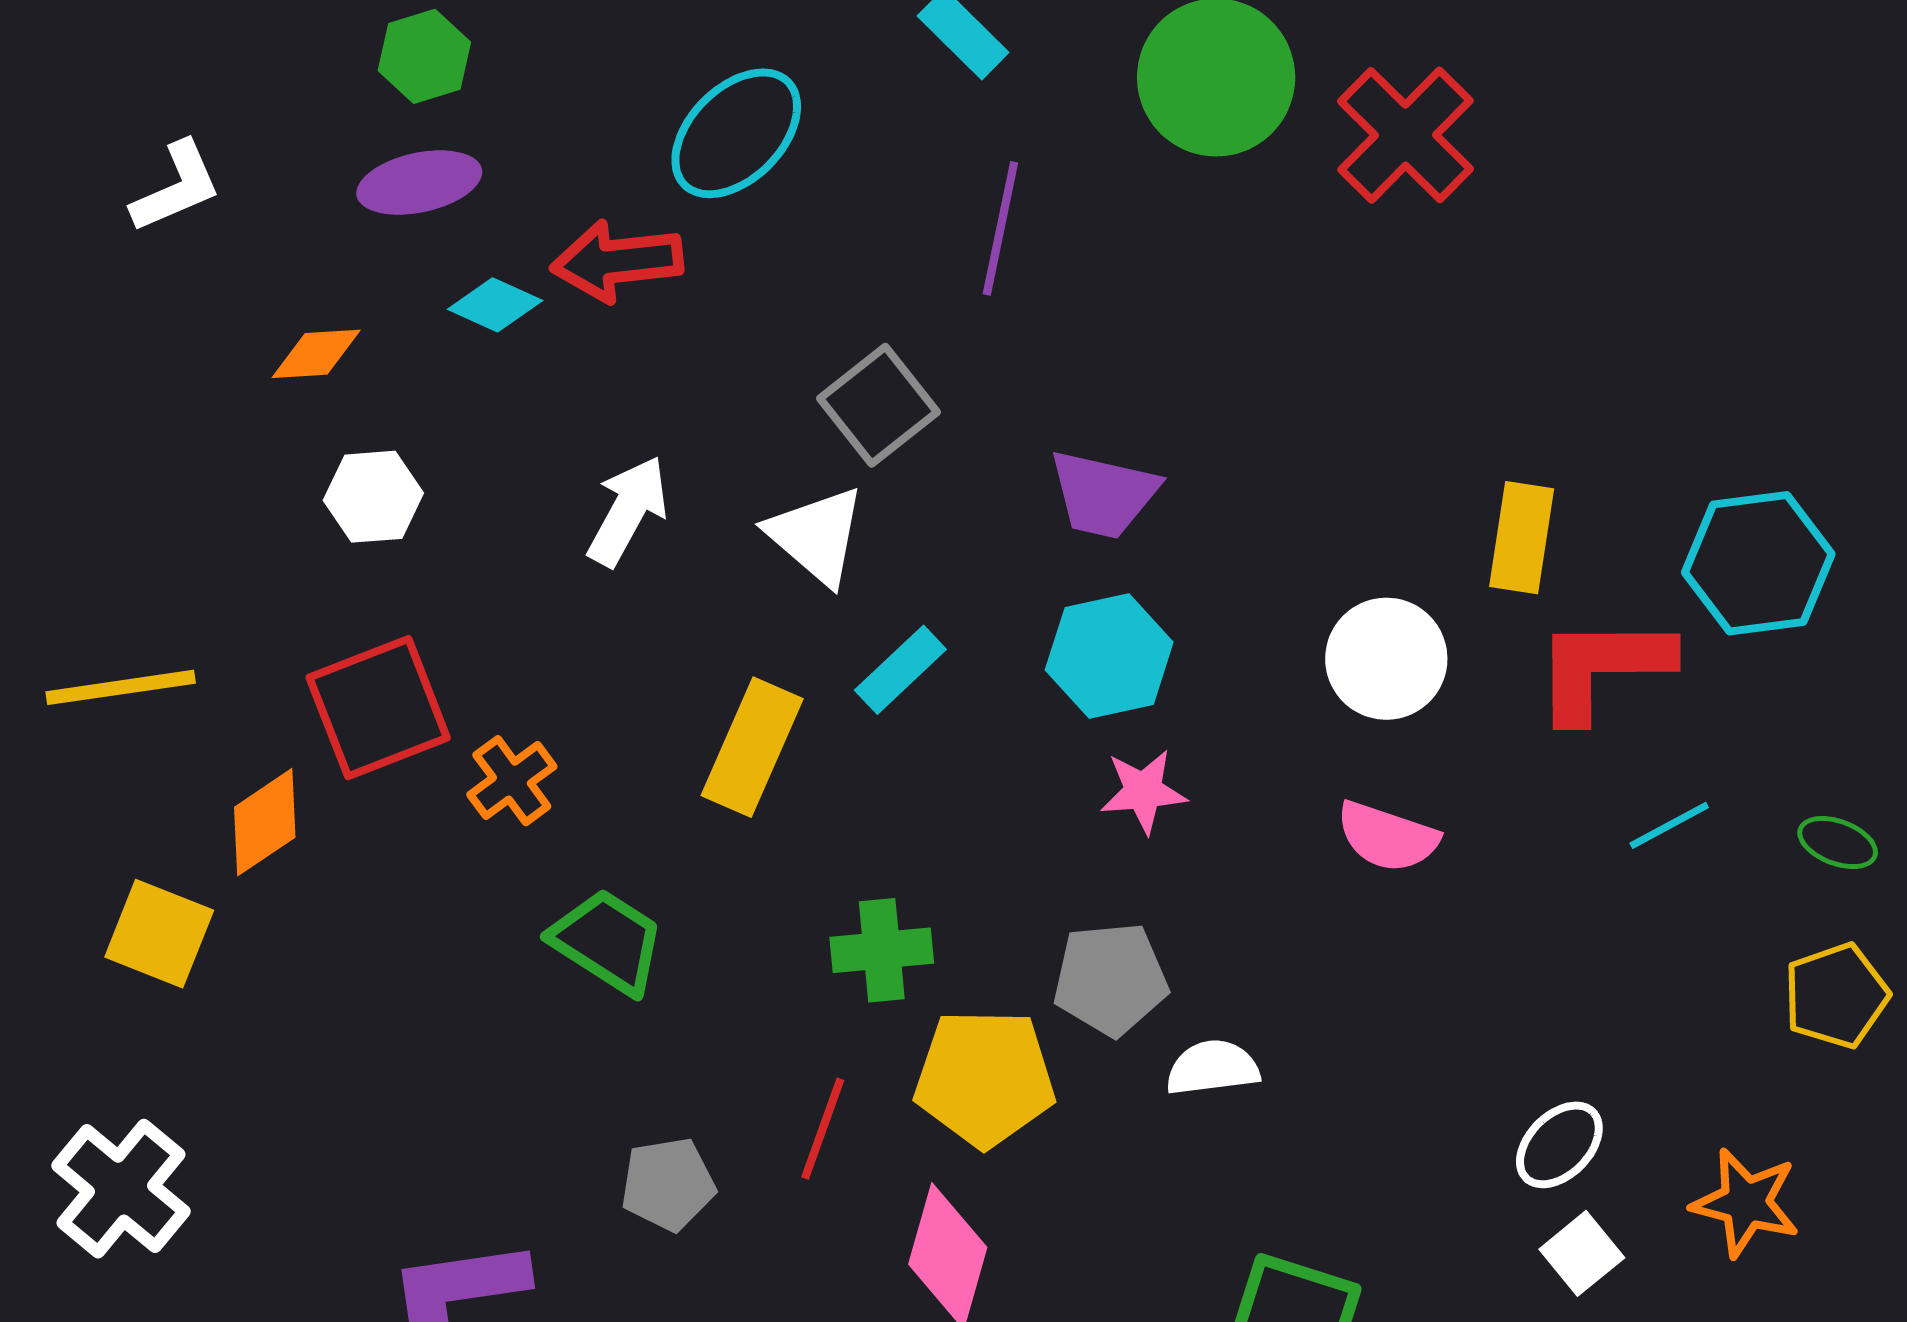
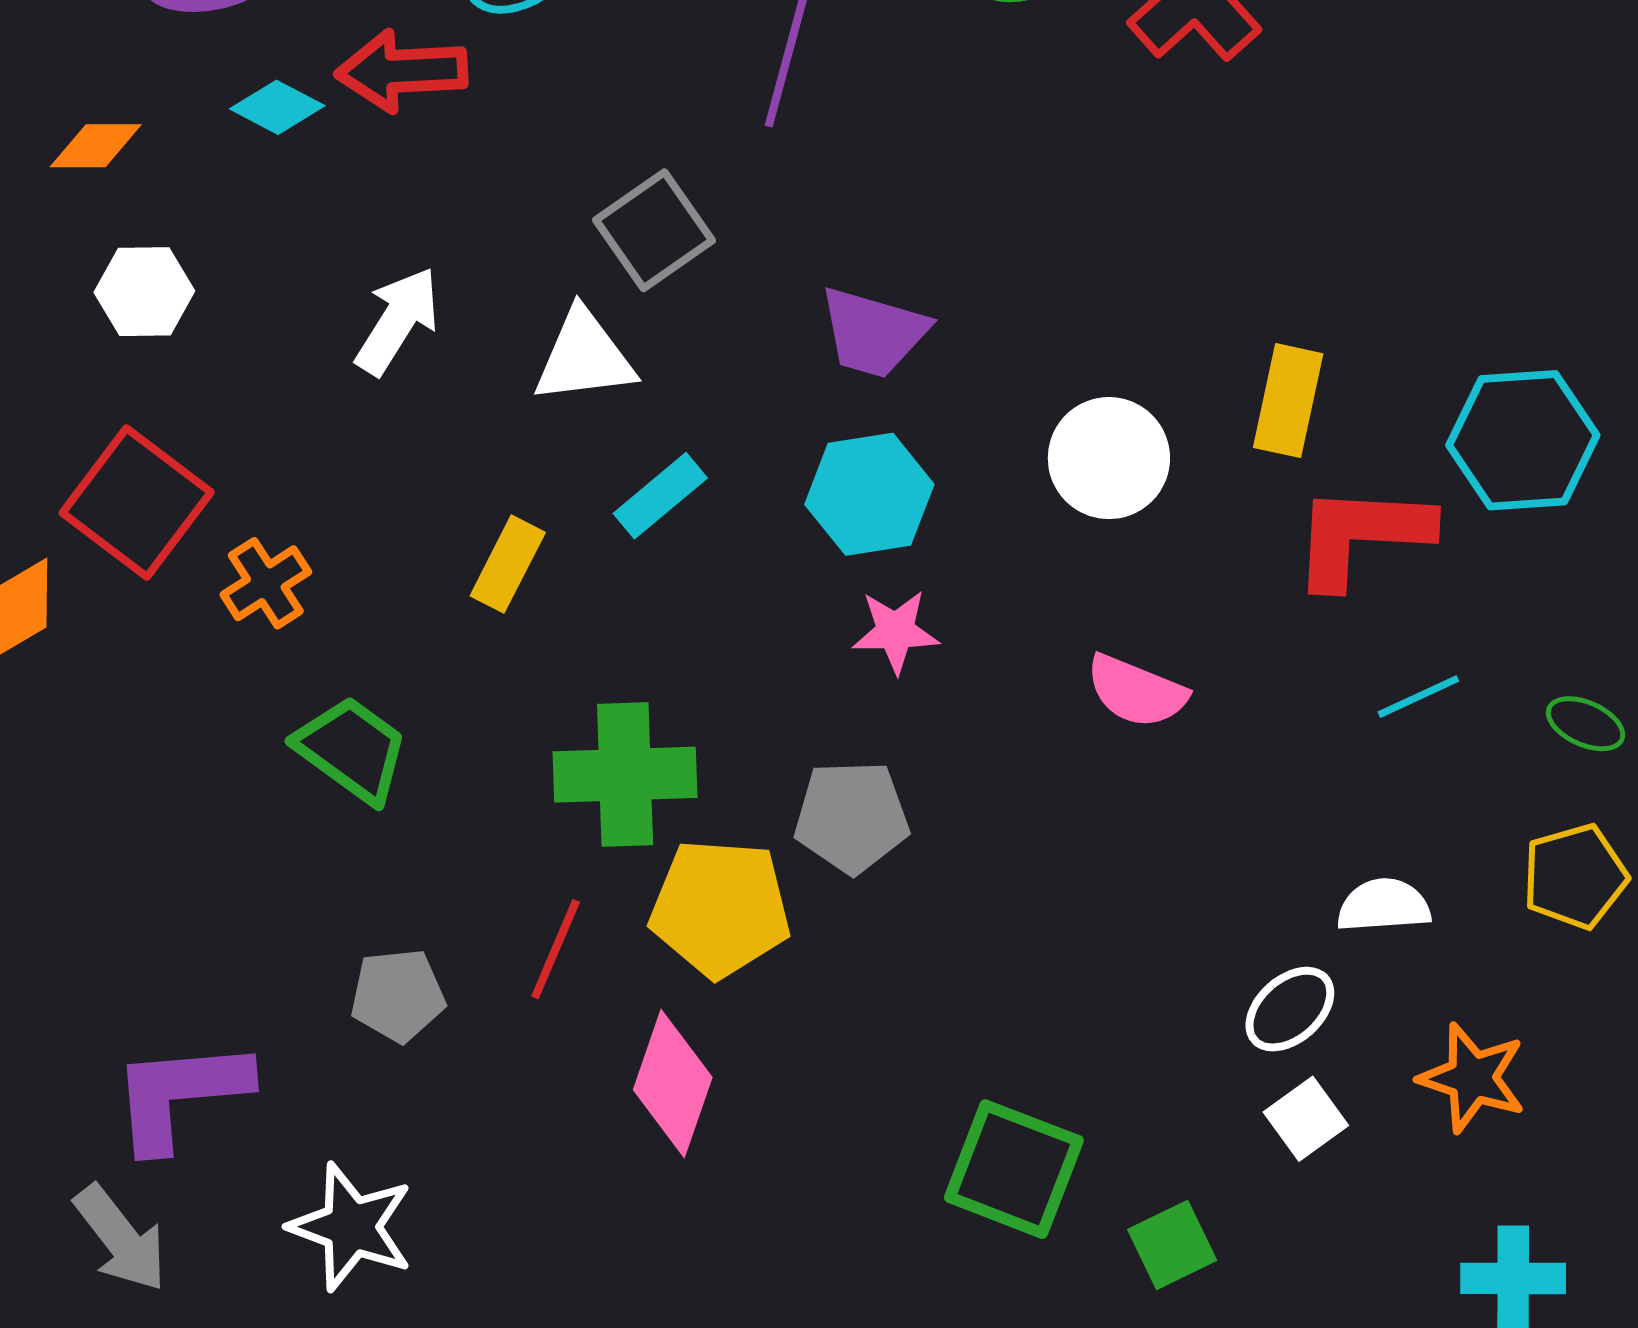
white triangle: (816, 536) -> (584, 357), turned -51
white circle: (1386, 659) -> (1109, 458), moved
red square: (378, 708) -> (137, 502), turned -35
yellow rectangle: (752, 747) -> (508, 564), size x0.7
green cross: (882, 950) -> (625, 775), size x1.4
white semicircle: (1213, 1068) -> (1384, 905), moved

